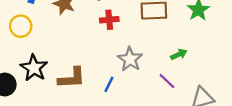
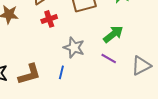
green arrow: (179, 54) -> (113, 34), size x1.5

